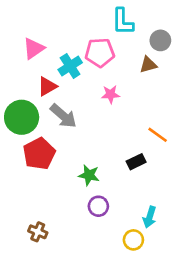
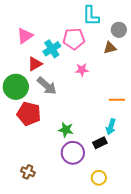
orange line: (158, 135) -> (117, 100), turned -35
red pentagon: (39, 154) -> (29, 114), turned -30
black rectangle: (136, 162) -> (100, 143), moved
purple circle: (98, 206) -> (73, 153), size x1.5
cyan arrow: (150, 217) -> (111, 127), moved

